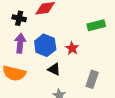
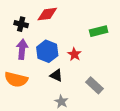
gray rectangle: (92, 79) -> (95, 85), turned -66

